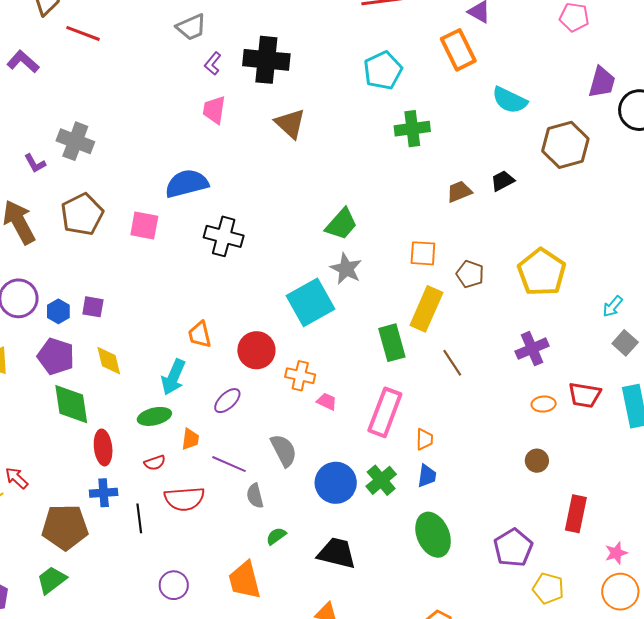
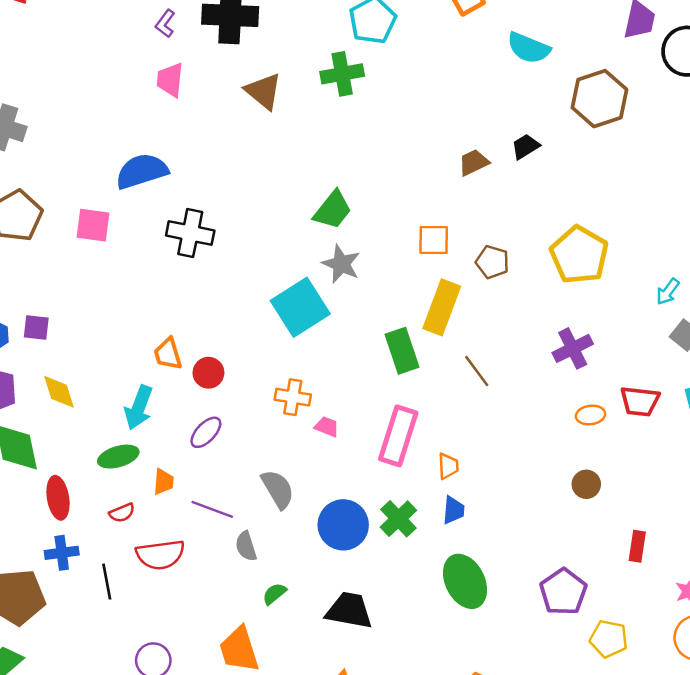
green cross: (412, 129) -> (342, 74), moved
red circle: (256, 350) -> (208, 373), moved, size x0.7
red rectangle: (576, 514) -> (637, 546), size x0.7

